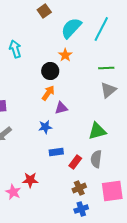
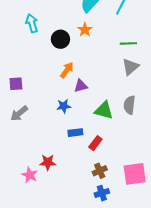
black circle: (50, 71) -> (60, 39), moved
green triangle: (97, 131) -> (104, 110), moved, turned 30
gray semicircle: (96, 159) -> (129, 105), moved

